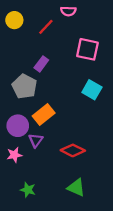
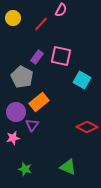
pink semicircle: (68, 11) -> (61, 10), turned -64
pink square: (87, 49) -> (61, 56), moved
red diamond: (73, 150) -> (87, 127), moved

